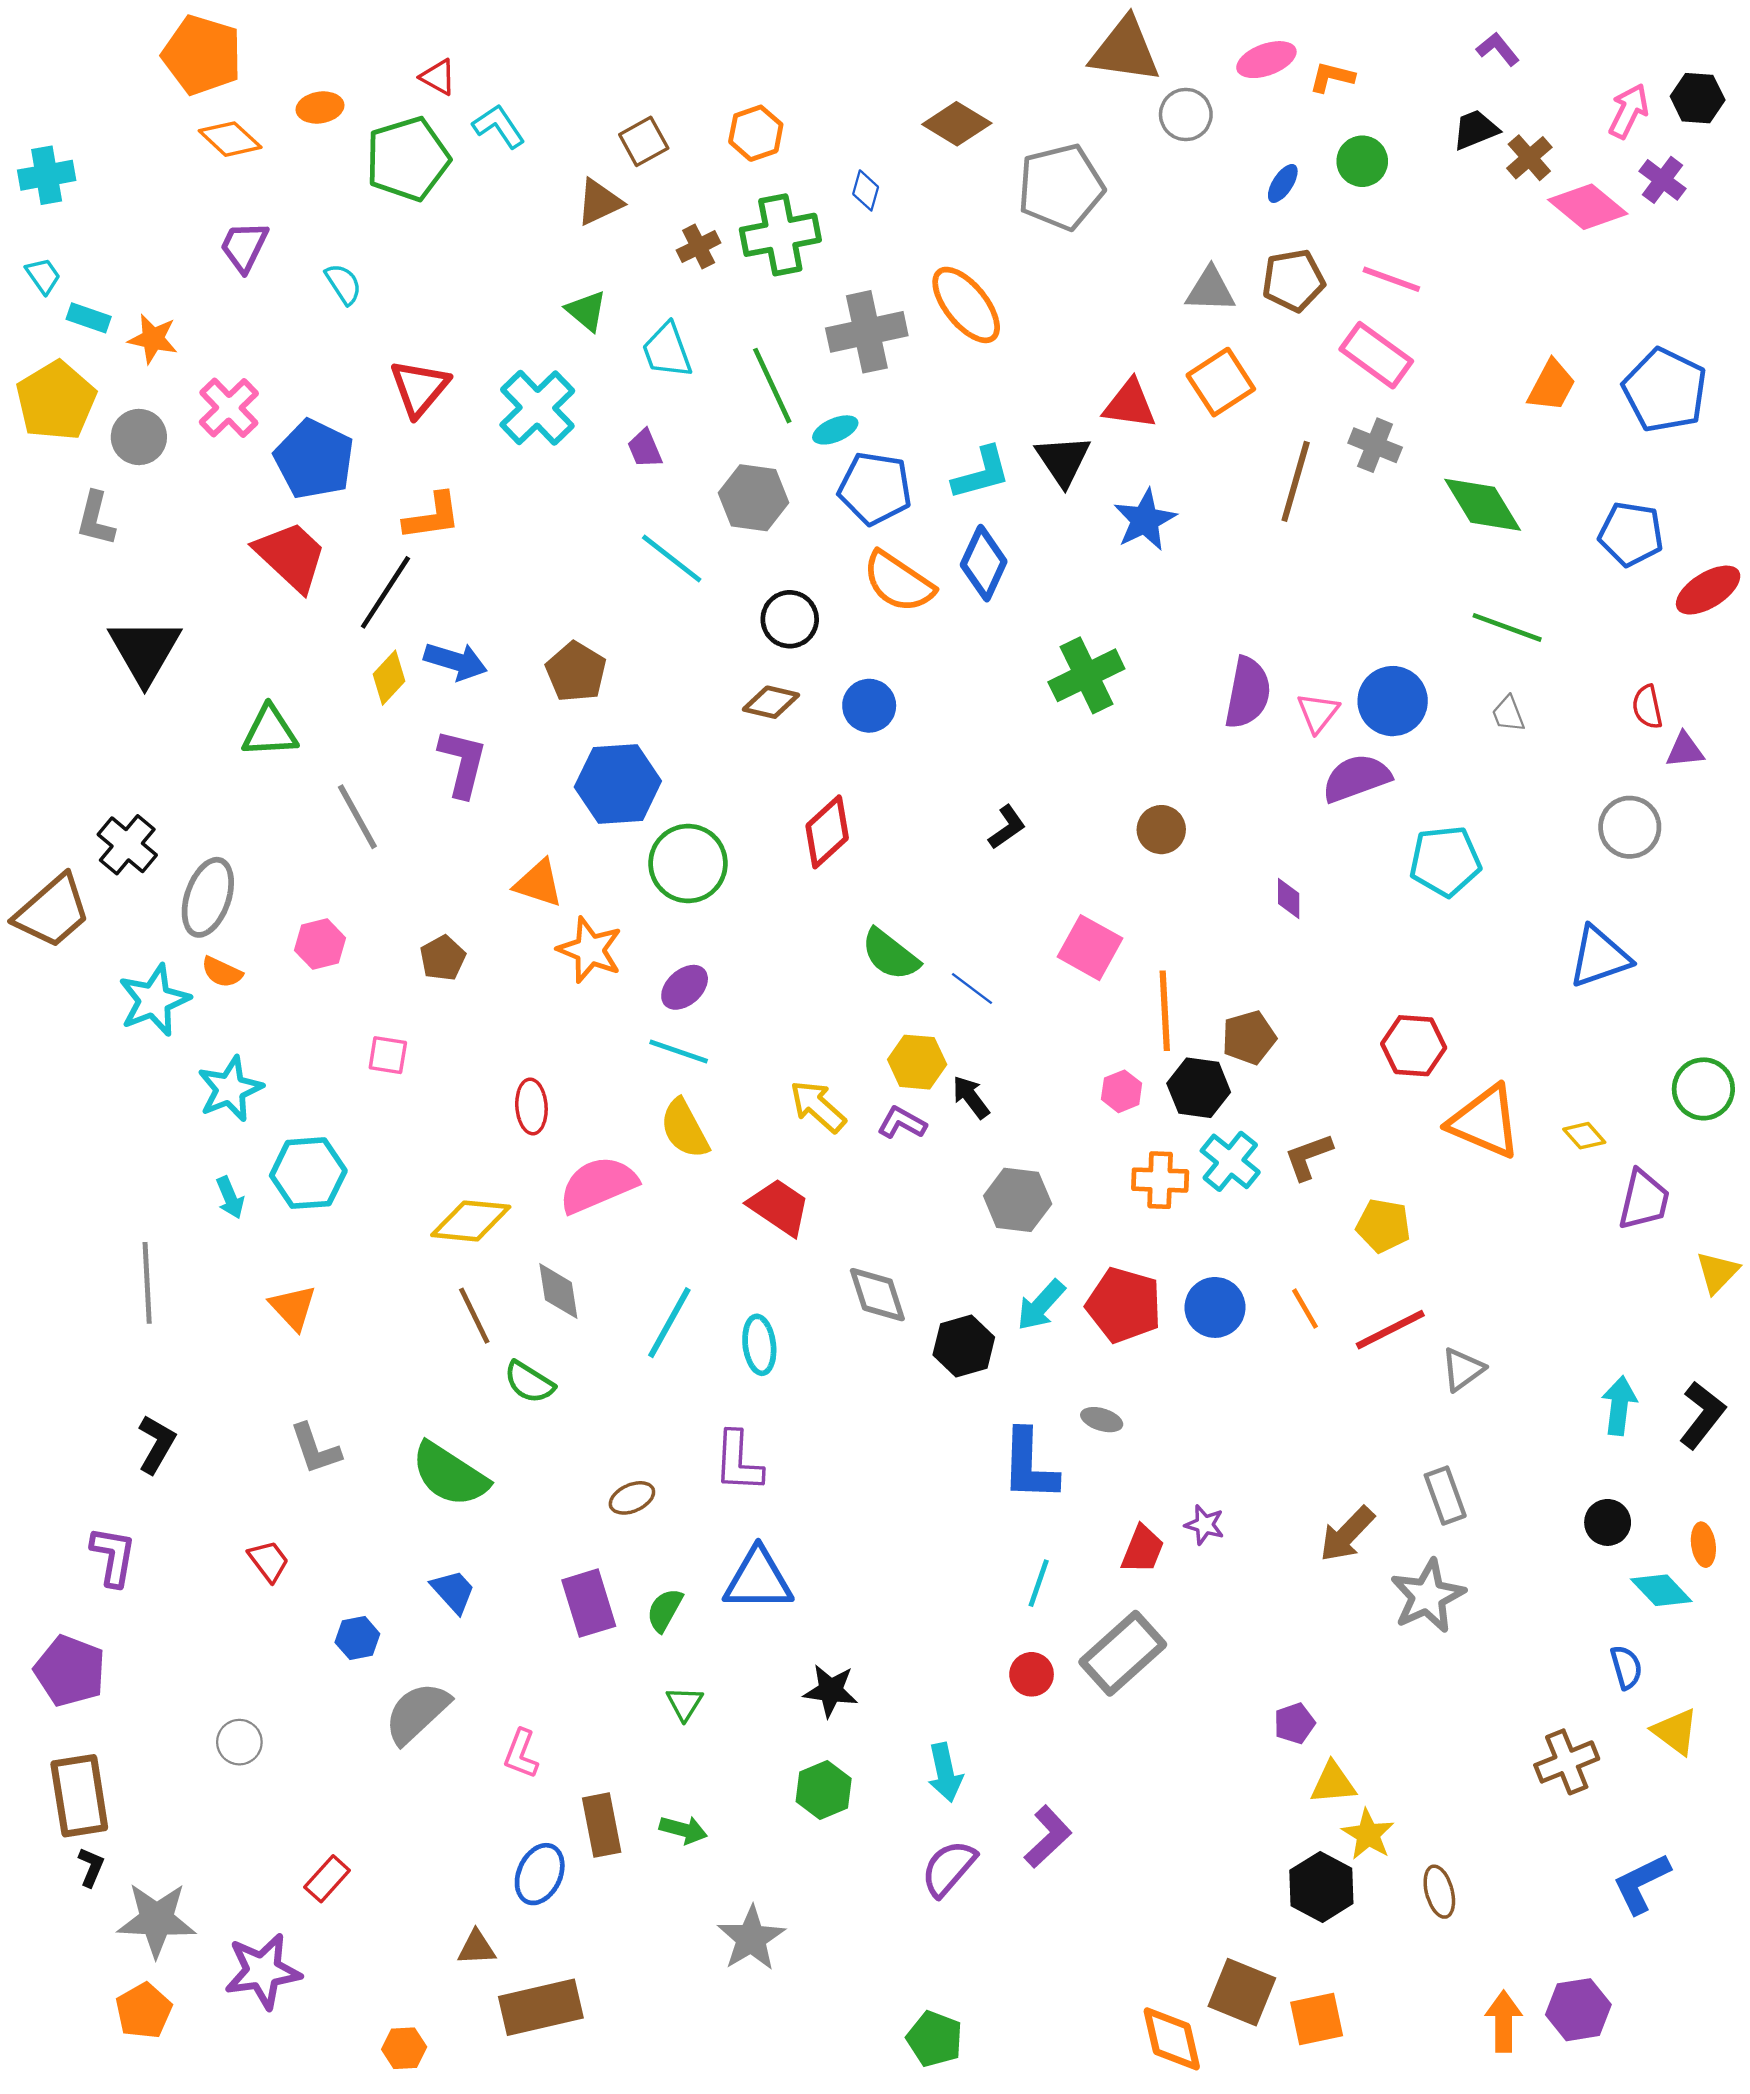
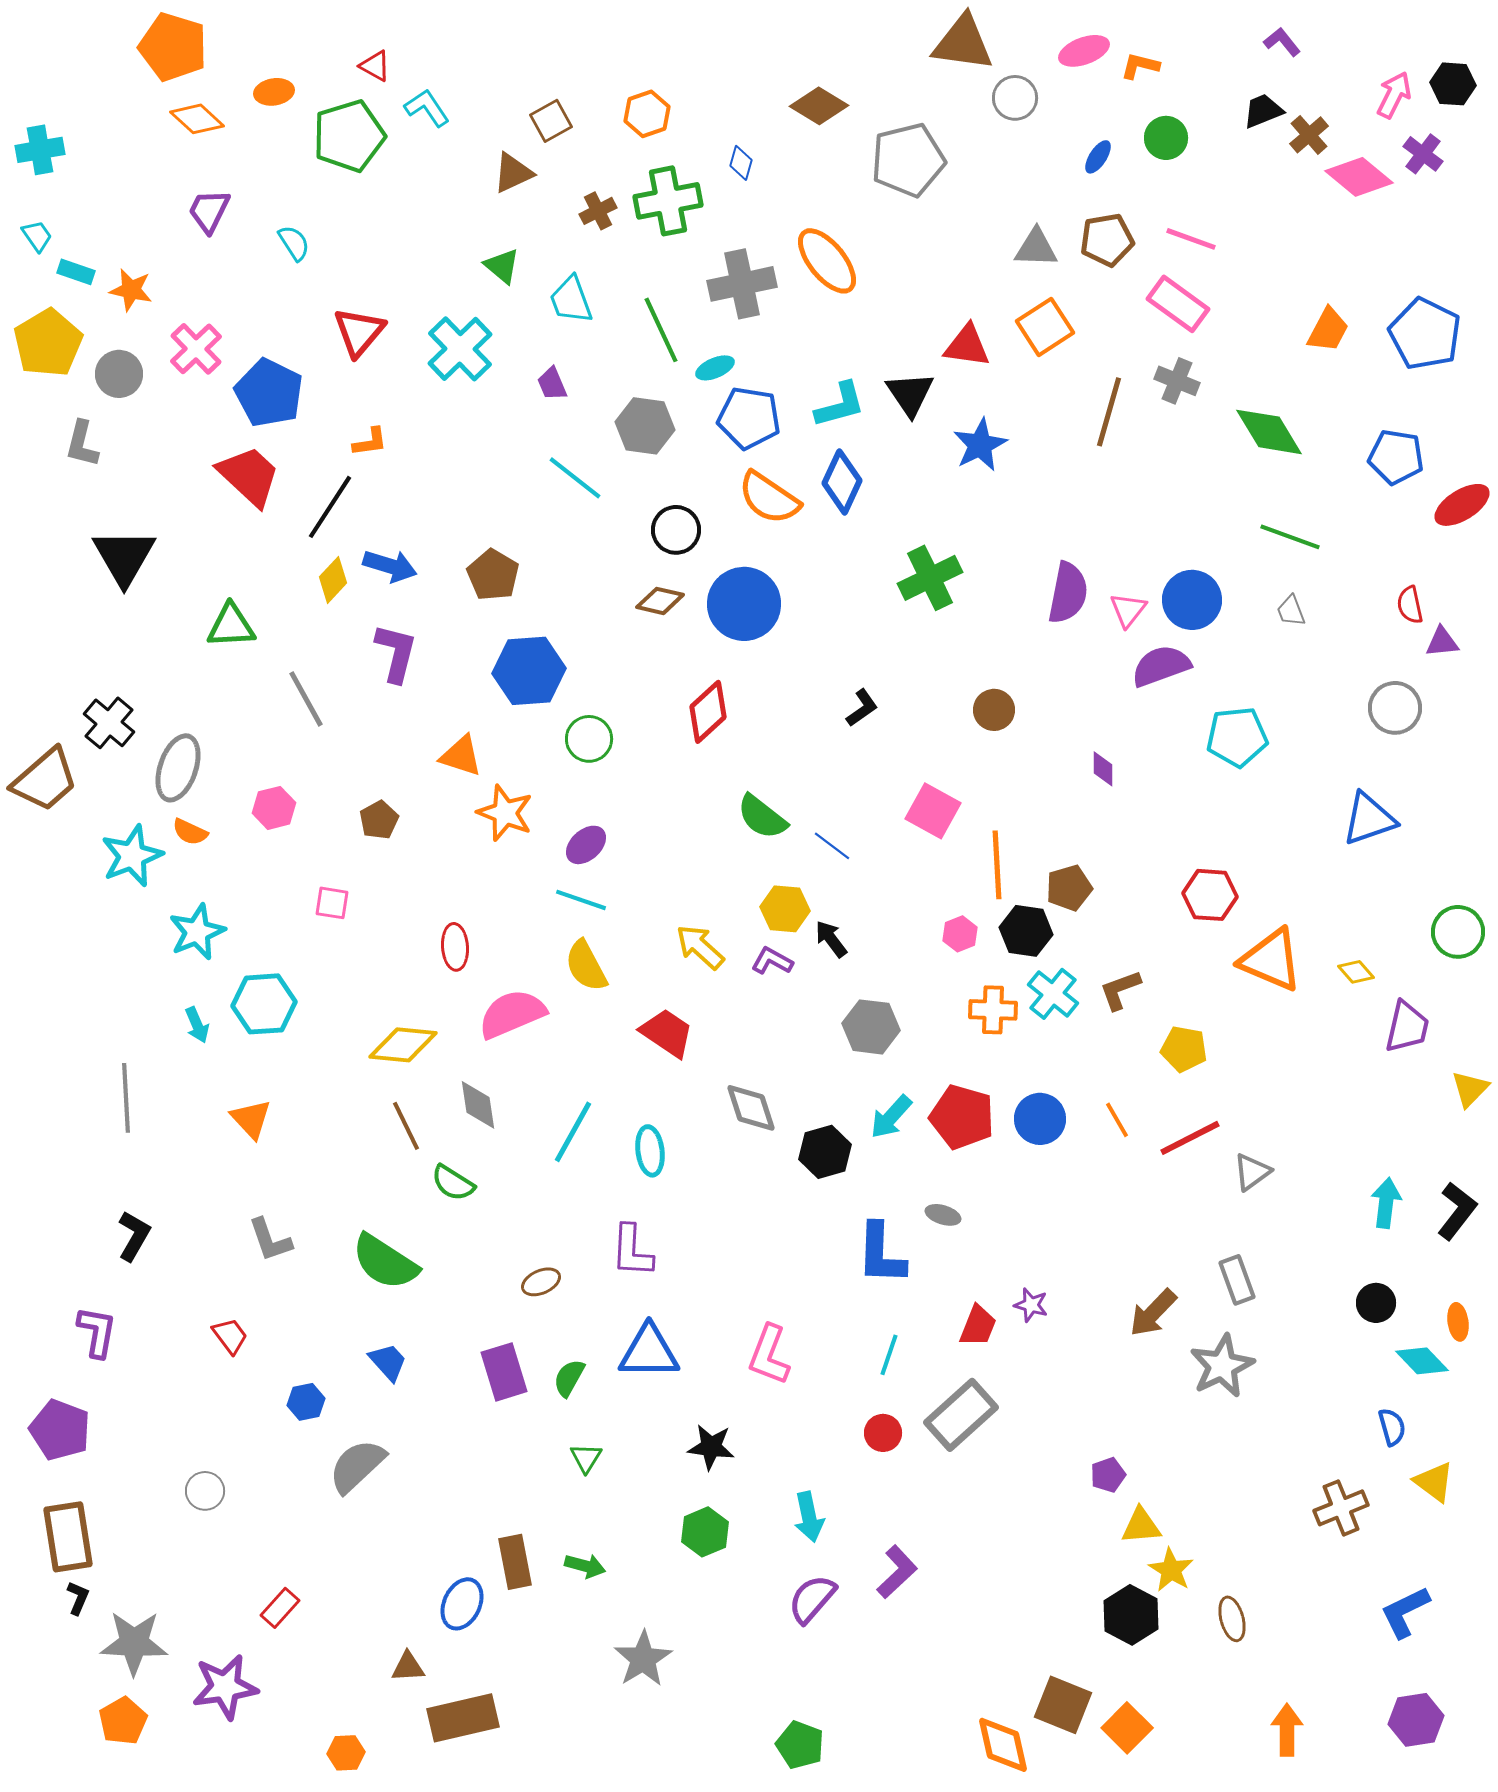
orange L-shape: (432, 516) -> (370, 442), size x0.7
blue circle: (869, 706) -> (744, 604), size x1.6
green circle: (688, 863) -> (589, 739), size x0.7
pink L-shape: (521, 1754) -> (769, 1355), moved, size x1.4
purple hexagon: (1578, 2010) -> (1416, 1720), moved
orange square: (1317, 2019) -> (1127, 1728), turned -33

